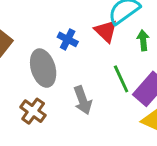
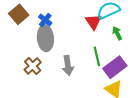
blue cross: (68, 39) -> (45, 20), moved
green arrow: (143, 40) -> (117, 33), turned -32

